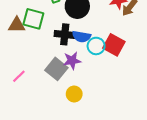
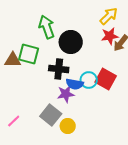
blue semicircle: (81, 37) -> (75, 84), moved
gray square: (56, 69) -> (51, 115), moved
pink line: (19, 76) -> (14, 121), moved

